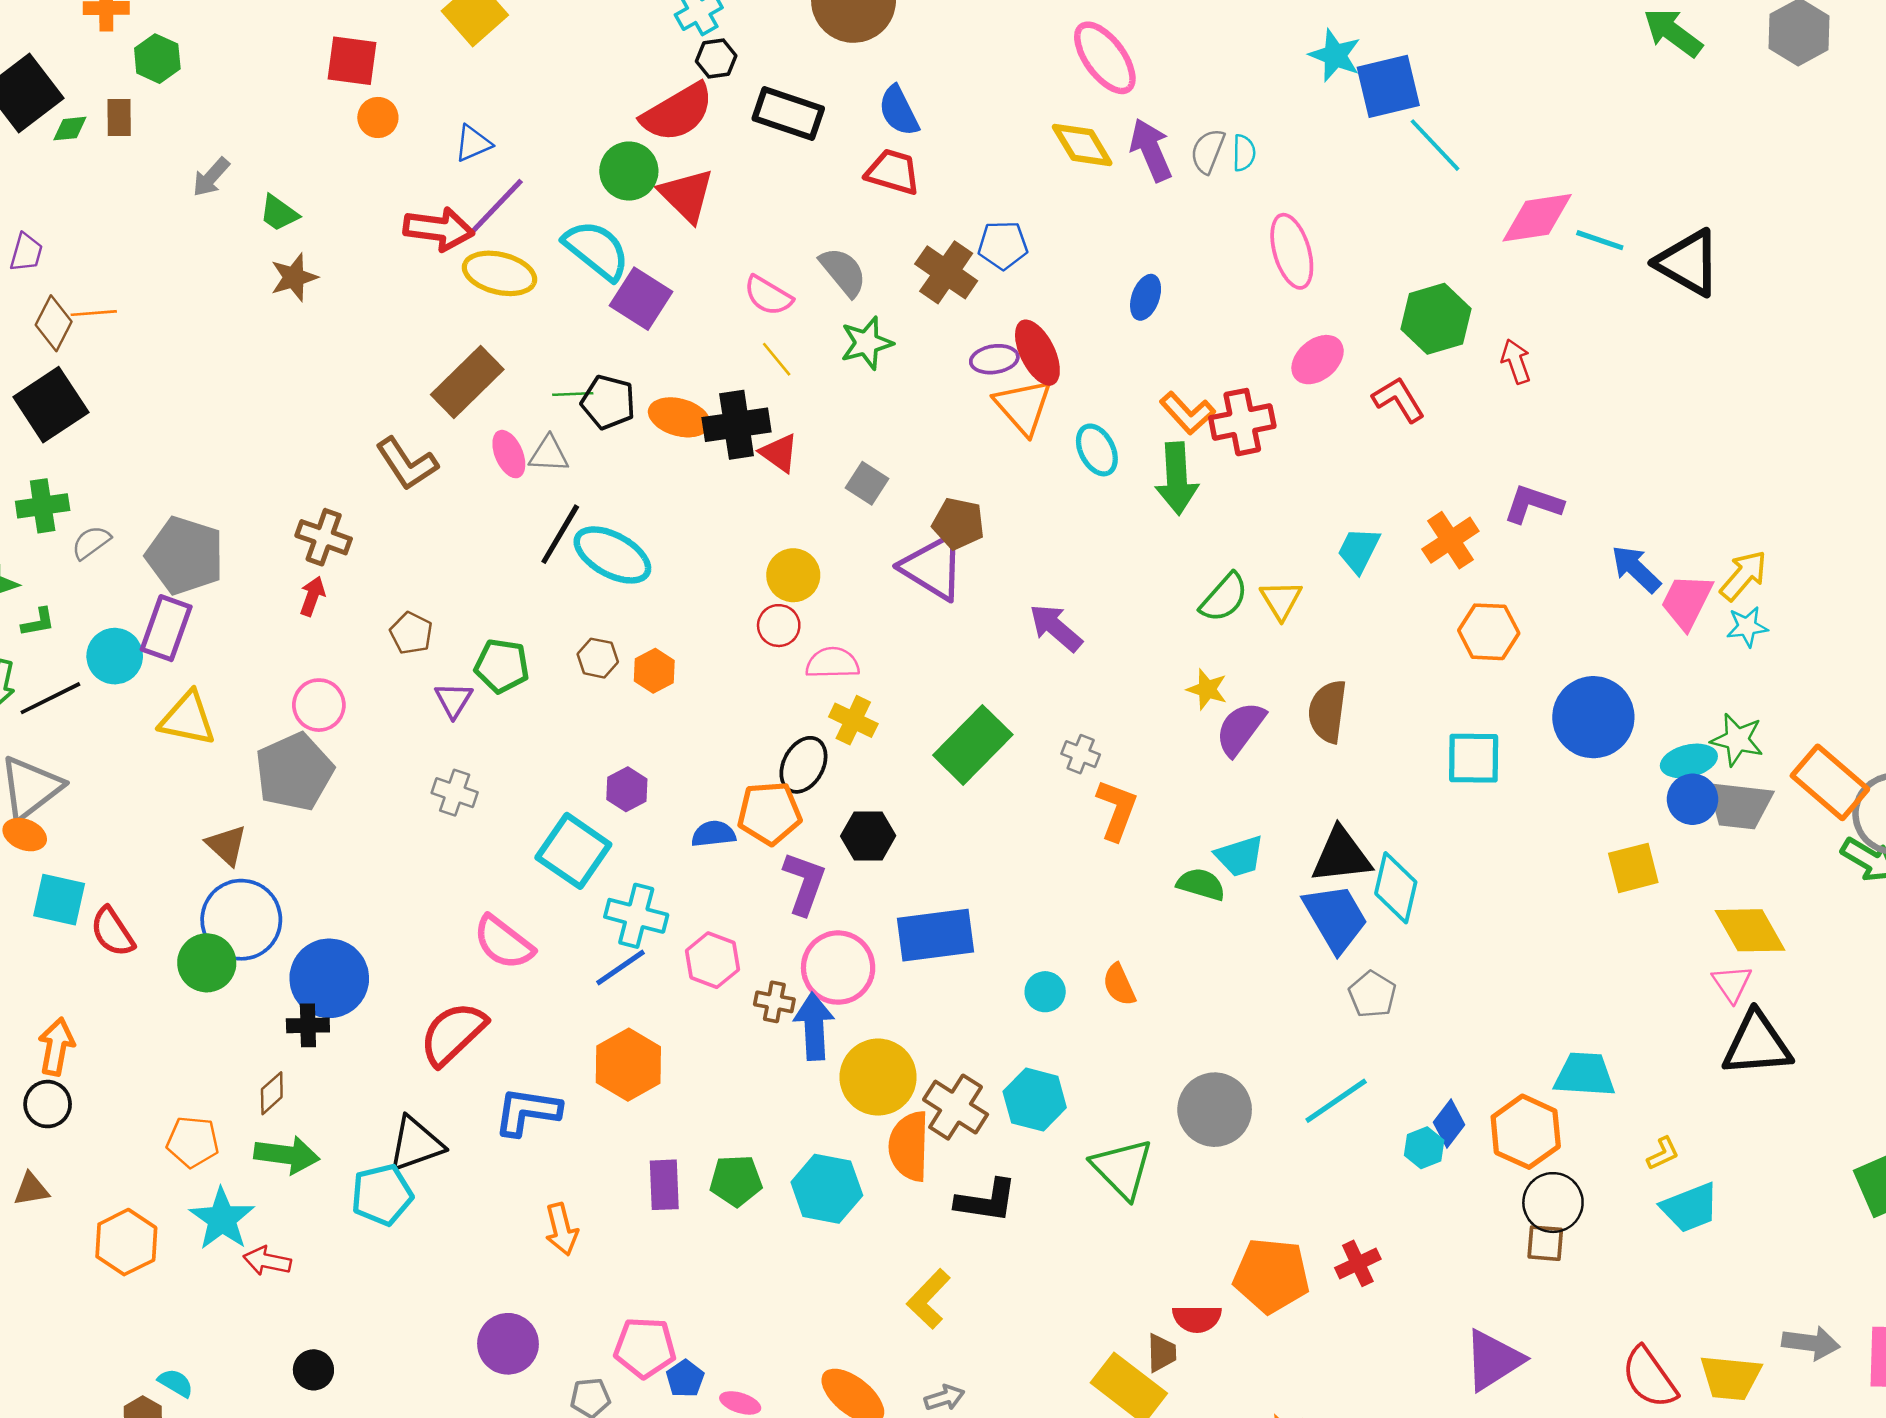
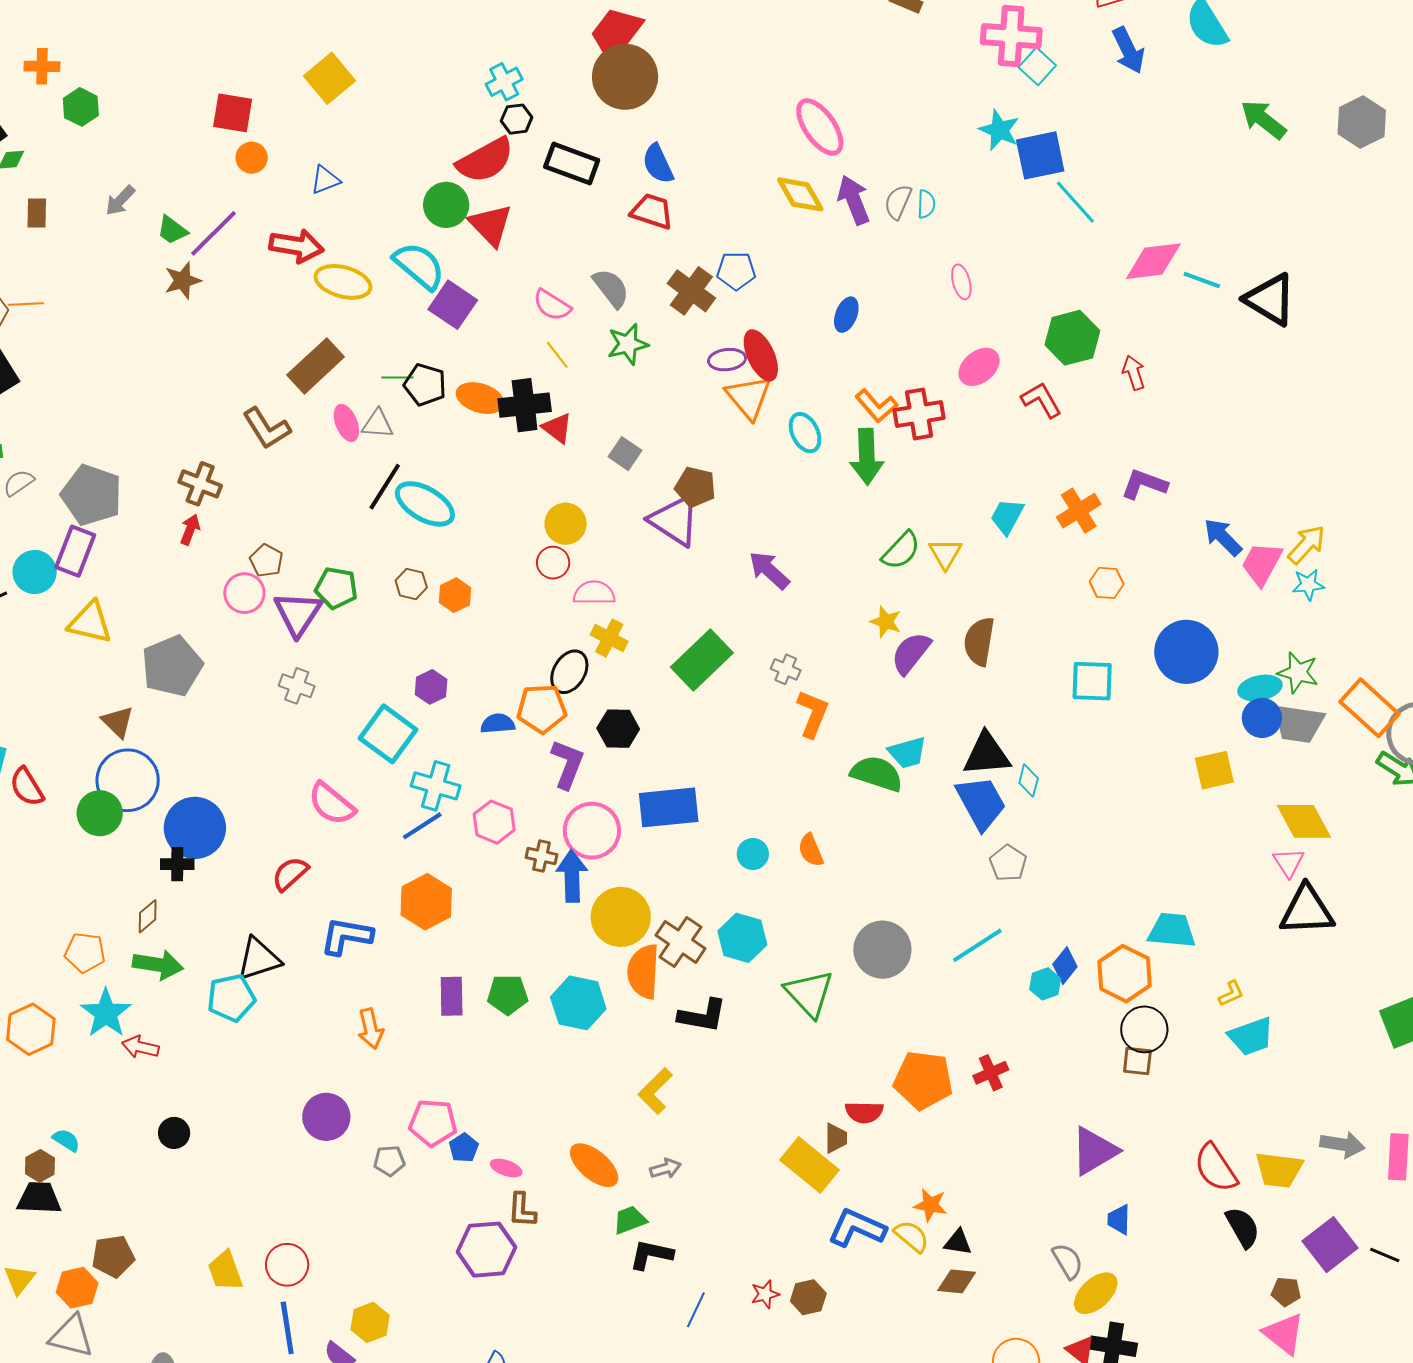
brown rectangle: (119, 118) -> (37, 213), moved
purple line: (495, 208) -> (214, 233), moved
pink ellipse: (1292, 251) -> (961, 282), size x0.6
orange hexagon: (1489, 632) -> (1107, 583), size x0.7
purple triangle: (454, 700) -> (298, 614), size x1.6
pink circle: (319, 705) -> (244, 593), moved
green semicircle: (1201, 884) -> (877, 774), size x1.4
cyan diamond: (1396, 888) -> (1029, 781), size x0.6
red semicircle: (453, 1034) -> (290, 874), size x0.7

